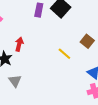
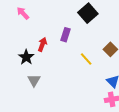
purple rectangle: (39, 10) -> (66, 35), moved

